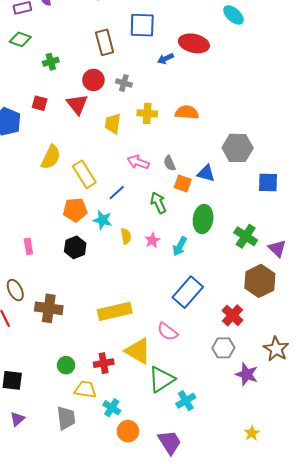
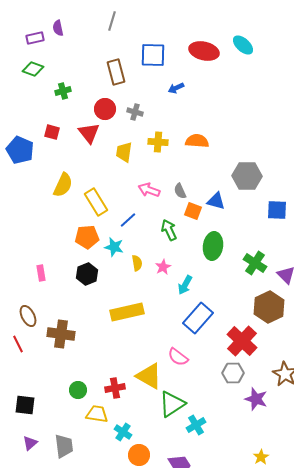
red ellipse: (194, 43) -> (204, 51), moved
cyan arrow: (180, 246) -> (185, 285), moved
yellow rectangle: (115, 311) -> (127, 312), moved
red cross: (232, 315) -> (242, 341), size x1.4
gray trapezoid: (66, 418) -> (64, 446), moved

